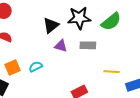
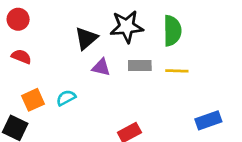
green semicircle: (111, 22) -> (172, 31), turned -50
yellow line: (112, 72) -> (177, 71), moved

